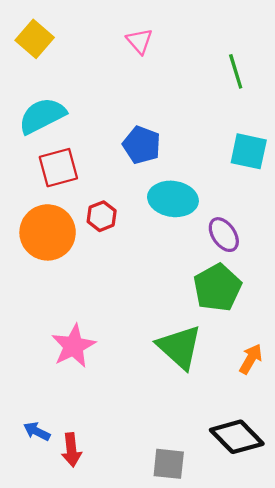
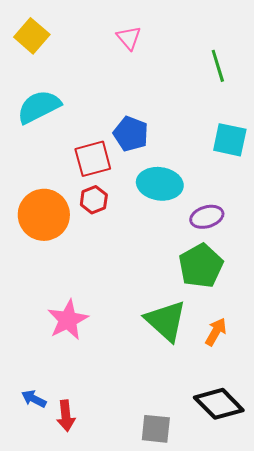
red square: (58, 168) -> (93, 159), moved
purple ellipse: (224, 235) -> (207, 217), turned -72
orange arrow: (251, 359) -> (216, 332), moved

